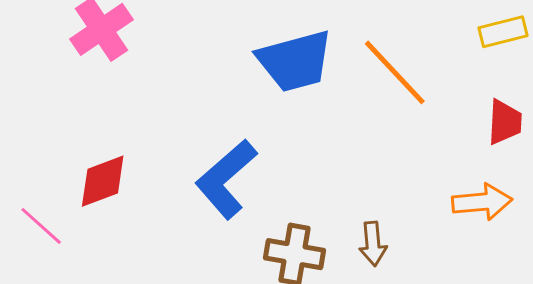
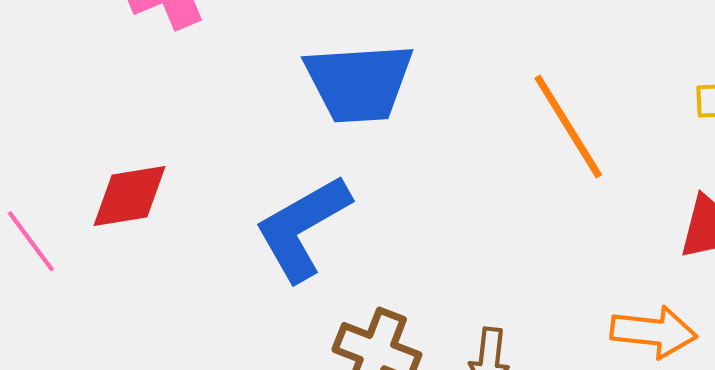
blue trapezoid: (295, 61) -> (359, 83), moved

